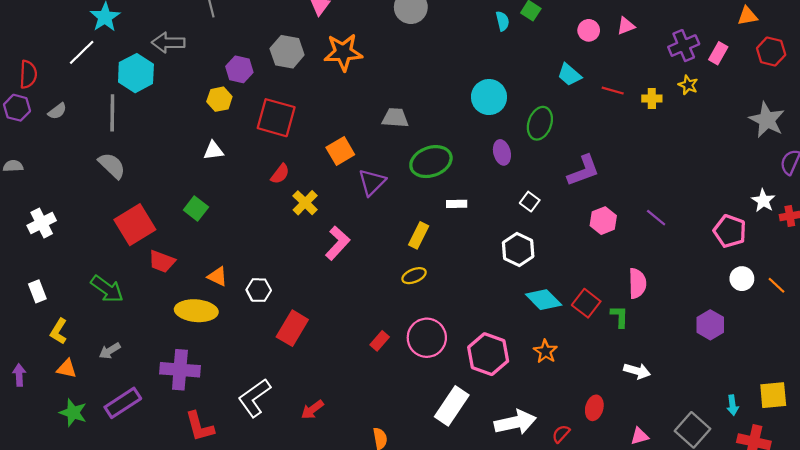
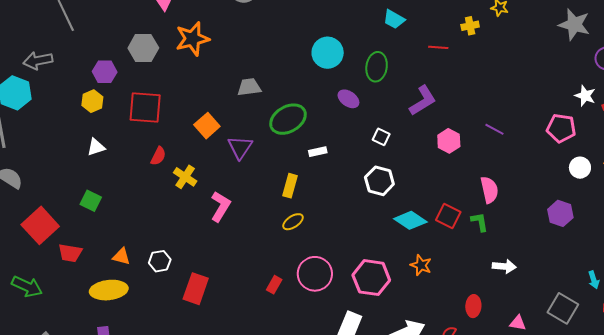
red line: (613, 91) -> (438, 47), moved
purple ellipse: (502, 152) -> (348, 99), turned -30
pink triangle: (640, 436) -> (518, 323), turned 36

